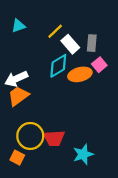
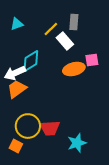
gray rectangle: (92, 43) -> (74, 22), moved
pink square: (99, 65) -> (92, 60), turned 32
cyan diamond: (58, 66) -> (31, 61), moved

